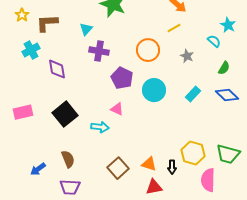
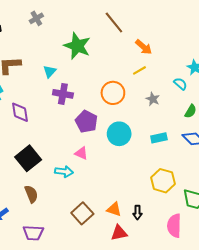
cyan rectangle: (193, 94) -> (159, 138), turned 35
yellow hexagon: (193, 153) -> (163, 181), moved
brown semicircle: (68, 159) -> (31, 194), moved

